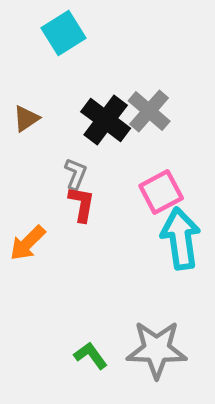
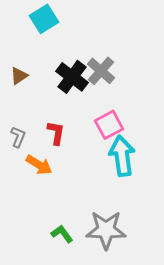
gray L-shape: (76, 174) -> (18, 137), moved
orange arrow: (28, 243) -> (39, 165), moved, turned -104

